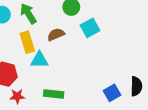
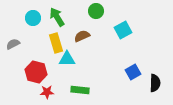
cyan square: (90, 28) -> (123, 30), moved
blue square: (112, 93) -> (133, 72), moved

